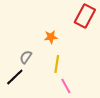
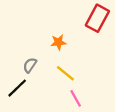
yellow line: (57, 64) -> (65, 73), turned -60

